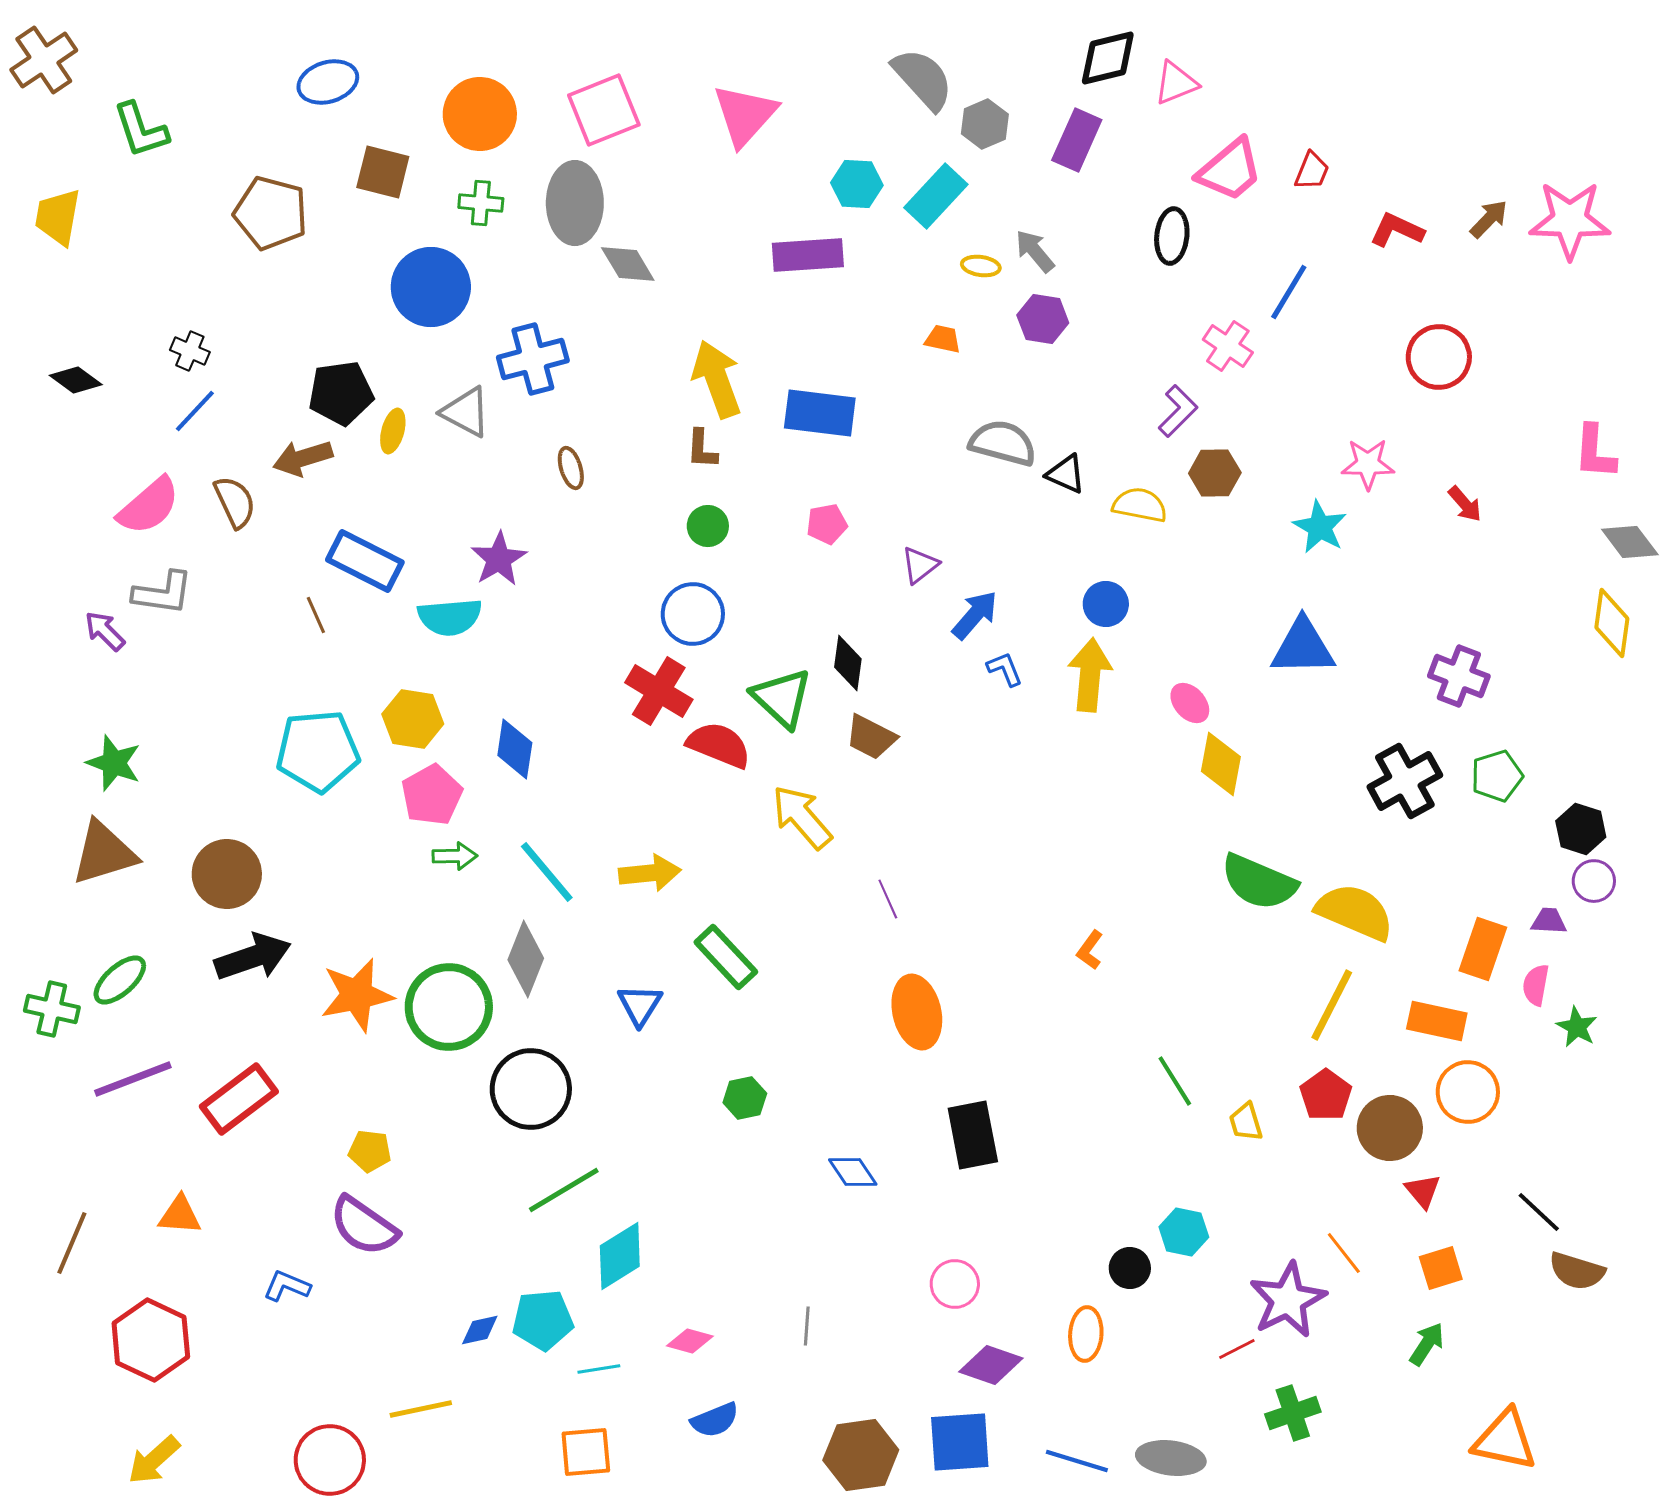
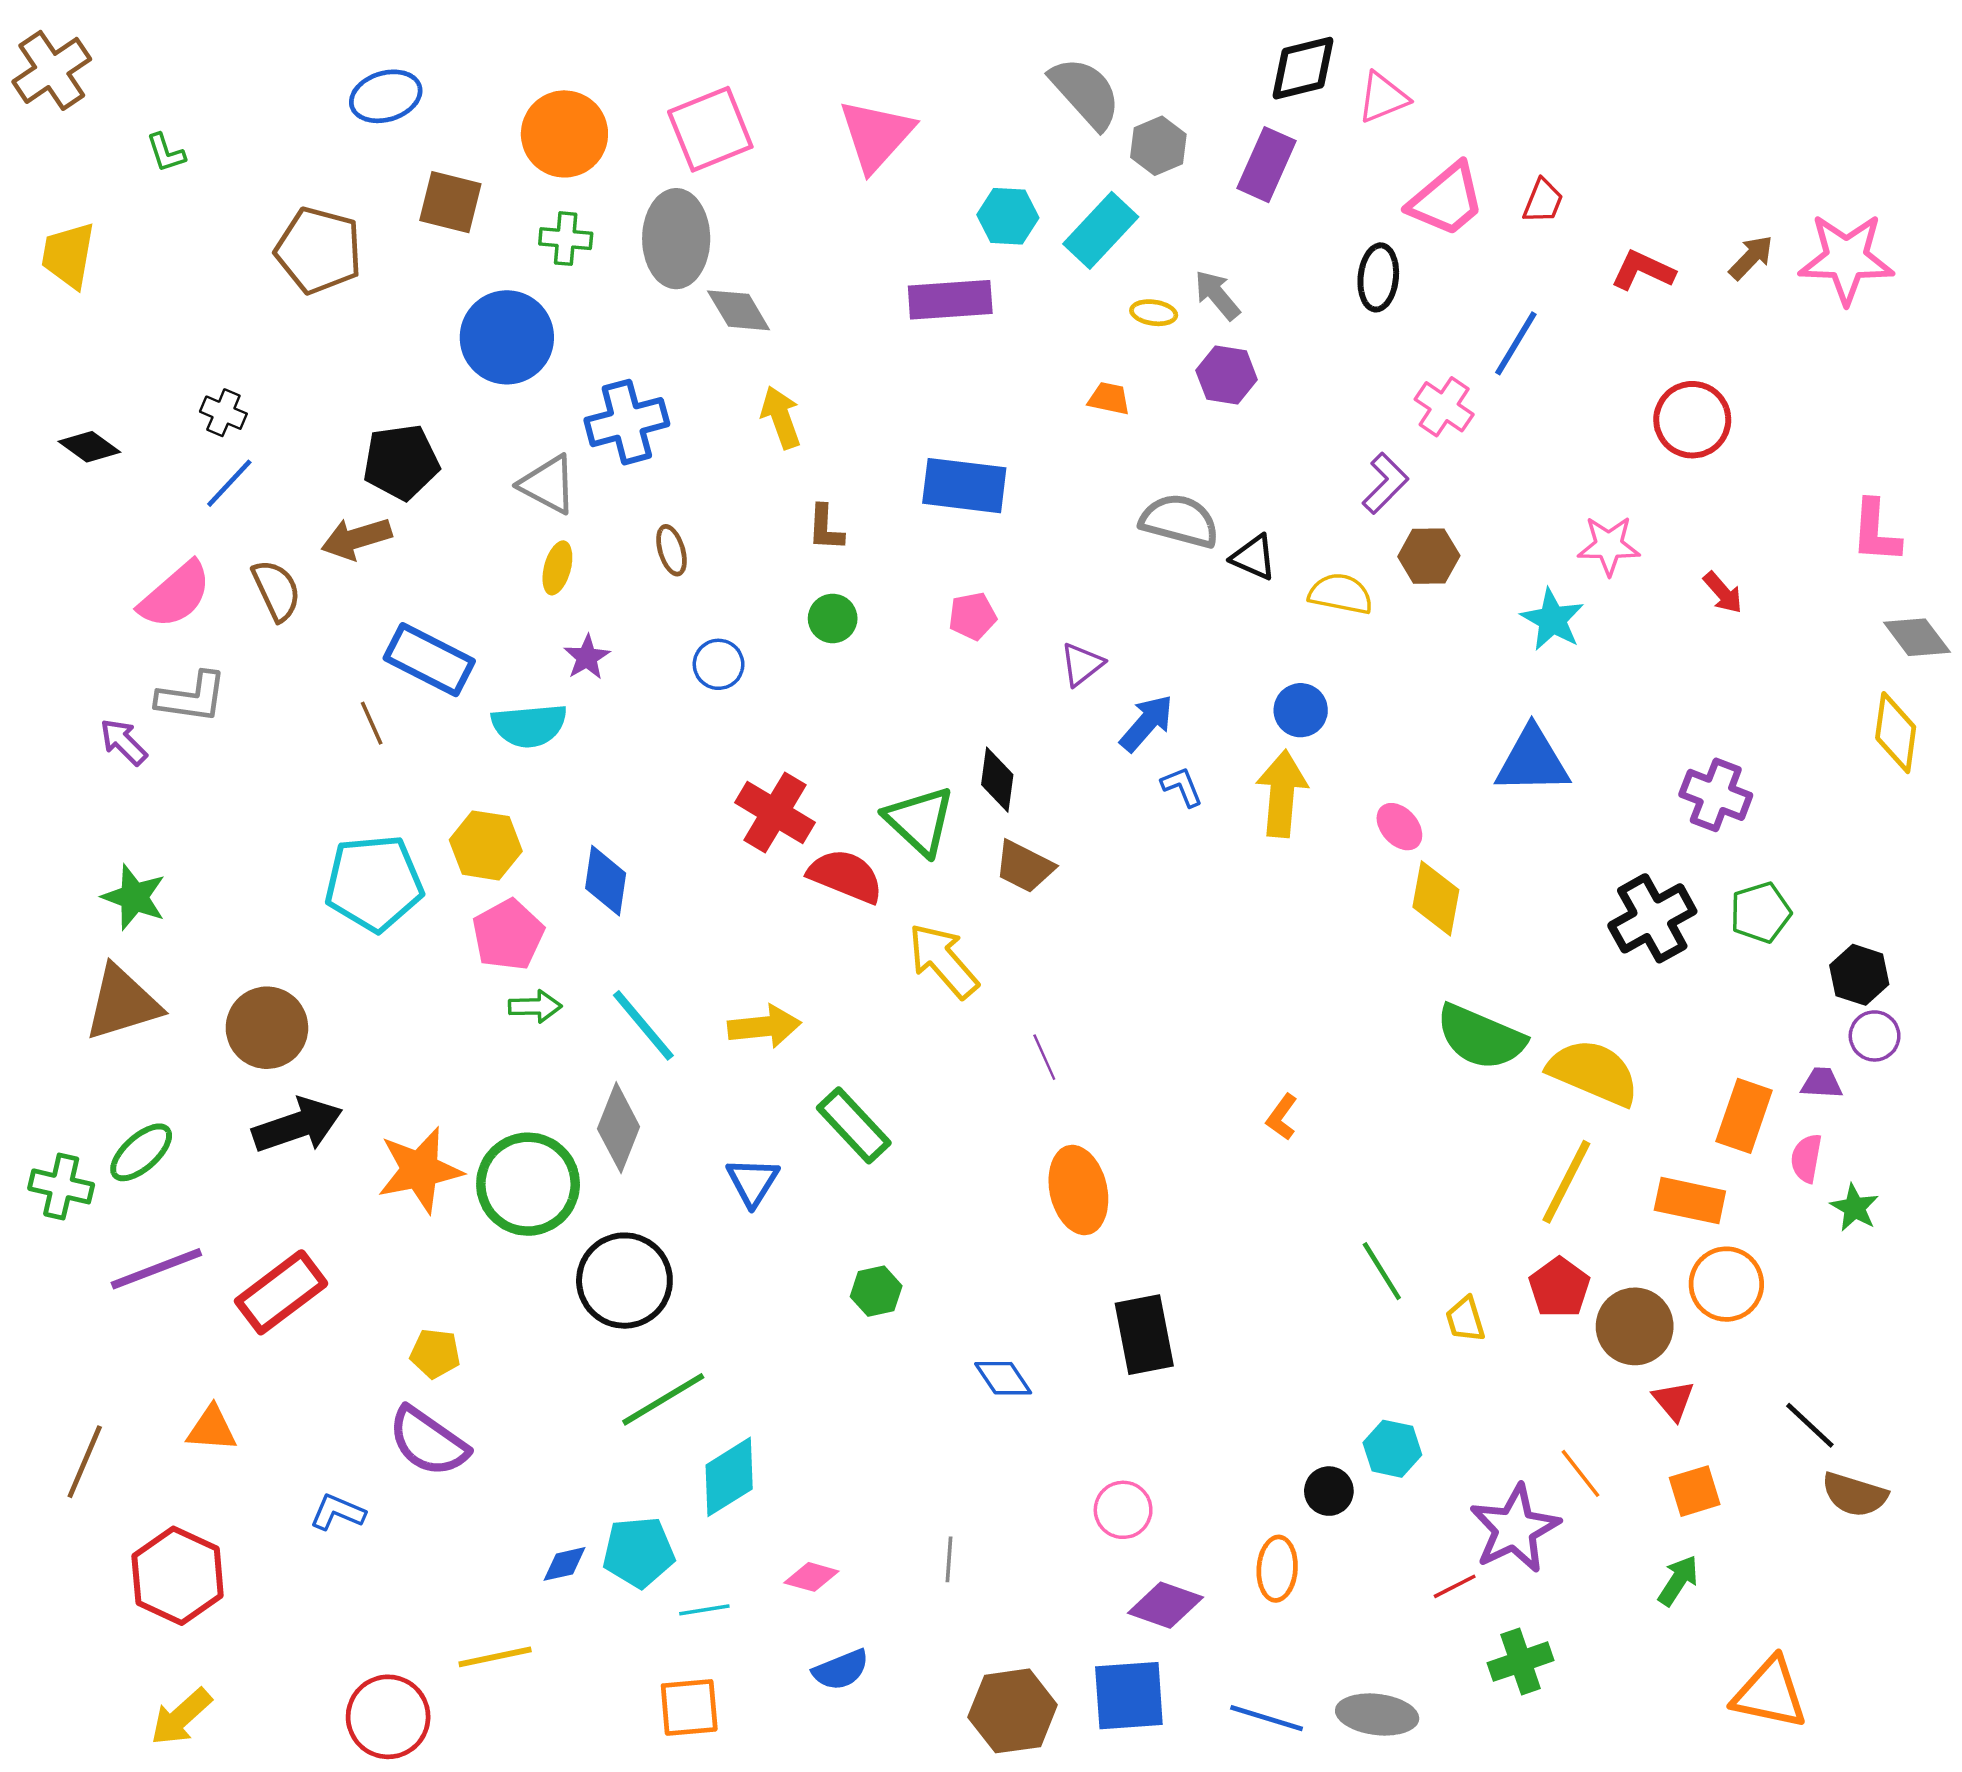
green L-shape: (141, 130) -> (166, 153), size x0.6
yellow arrow: (717, 379) -> (781, 417), moved, size x0.7
yellow ellipse: (393, 431) -> (557, 568), moved
purple star: (499, 559) -> (587, 657), size x0.7
blue circle: (693, 614) -> (719, 664), moved, size x0.7

